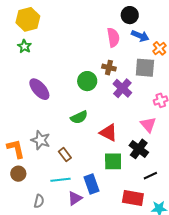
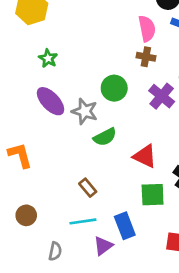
green star: (24, 46) -> (48, 58), moved
brown cross: (109, 68) -> (146, 57), moved
gray star: (41, 140) -> (85, 111), moved
orange L-shape: (16, 149) -> (20, 155), moved

